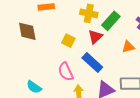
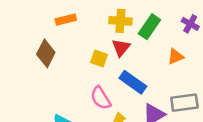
brown diamond: (27, 31) -> (46, 53), turned 45
red triangle: (95, 37) -> (121, 48), moved

